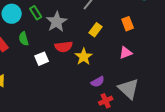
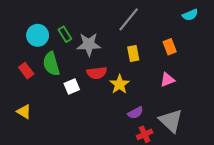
gray star: (57, 22) -> (89, 44), turned 30
yellow rectangle: (96, 30) -> (133, 54), turned -48
green semicircle: (24, 39) -> (51, 64), size x1.5

